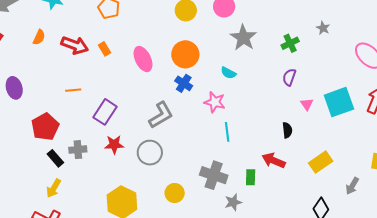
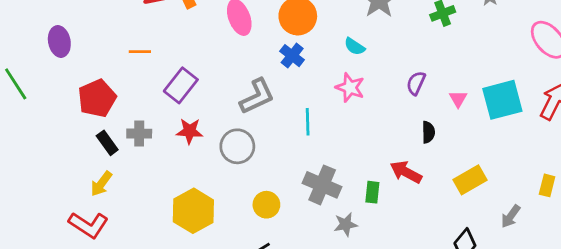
purple semicircle: (289, 77) -> (416, 83), moved
pink star: (215, 102) -> (350, 88), moved
cyan line: (227, 132) -> (308, 122), moved

